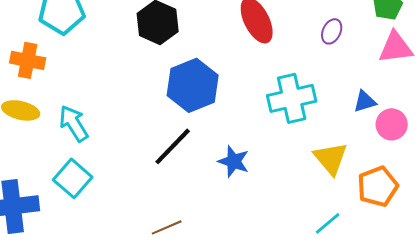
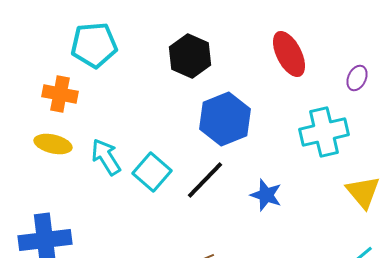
purple ellipse: (332, 31) -> (357, 78), moved
cyan square: (73, 178) -> (152, 172), moved

